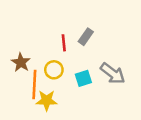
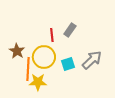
yellow circle: (54, 70) -> (44, 57), size x1.5
gray arrow: (113, 73) -> (92, 60), turned -80

